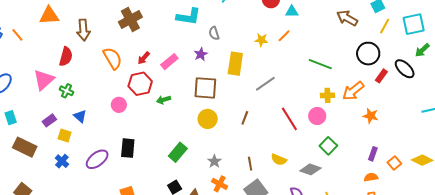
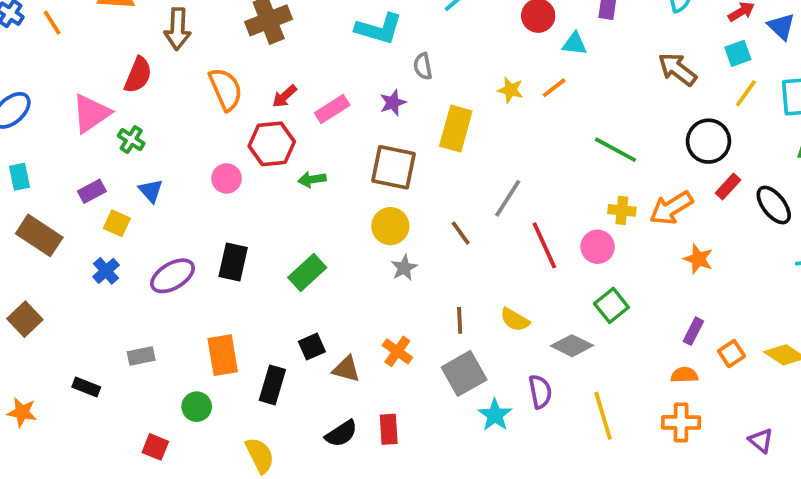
black ellipse: (405, 69) -> (774, 205), moved
gray line: (265, 84) -> (508, 198), moved, turned -30
brown line: (245, 118) -> (461, 233), turned -64
green rectangle: (178, 152) -> (307, 273), moved
gray star: (214, 161) -> (404, 268), moved

